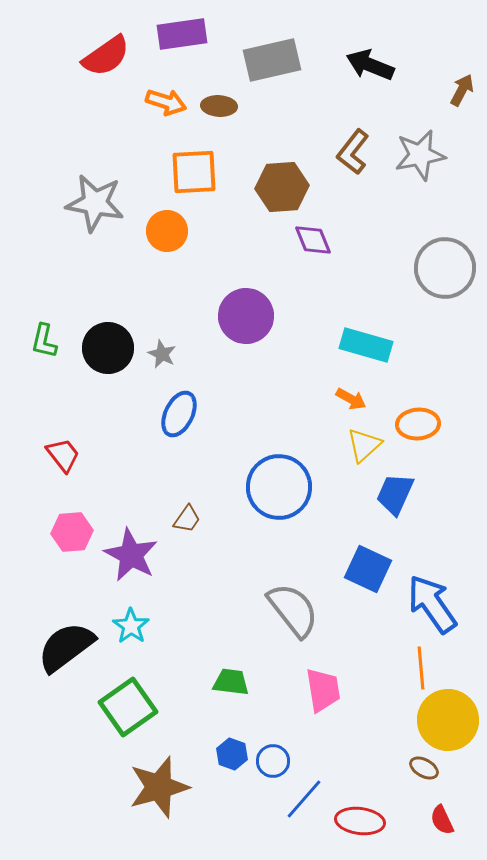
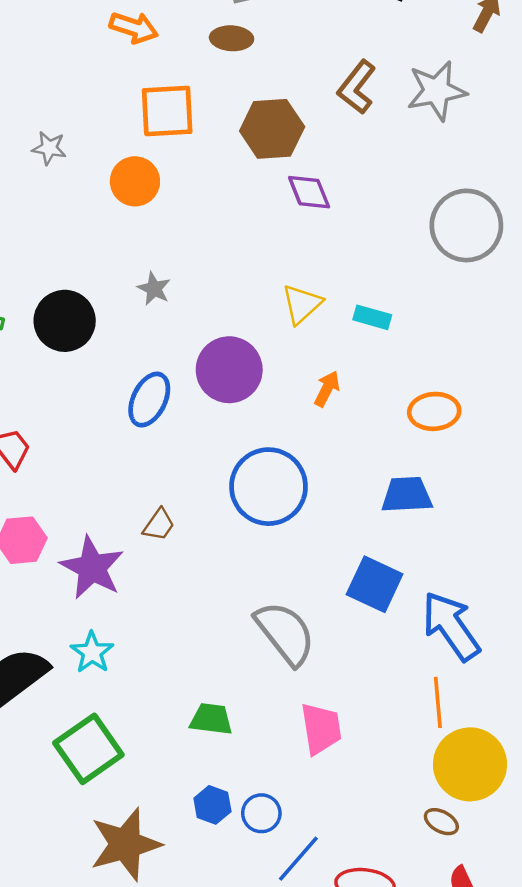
brown ellipse: (219, 106) -> (232, 38), moved
gray star: (95, 203) -> (49, 148), size x0.5
purple circle: (246, 316) -> (229, 370), moved
cyan rectangle: (366, 345) -> (372, 317), size x0.6
gray star: (162, 354) -> (154, 289), moved
orange arrow: (351, 399) -> (327, 389), moved, turned -92
yellow triangle: (364, 445) -> (302, 304), moved
blue trapezoid: (395, 494) -> (407, 495), turned 63

